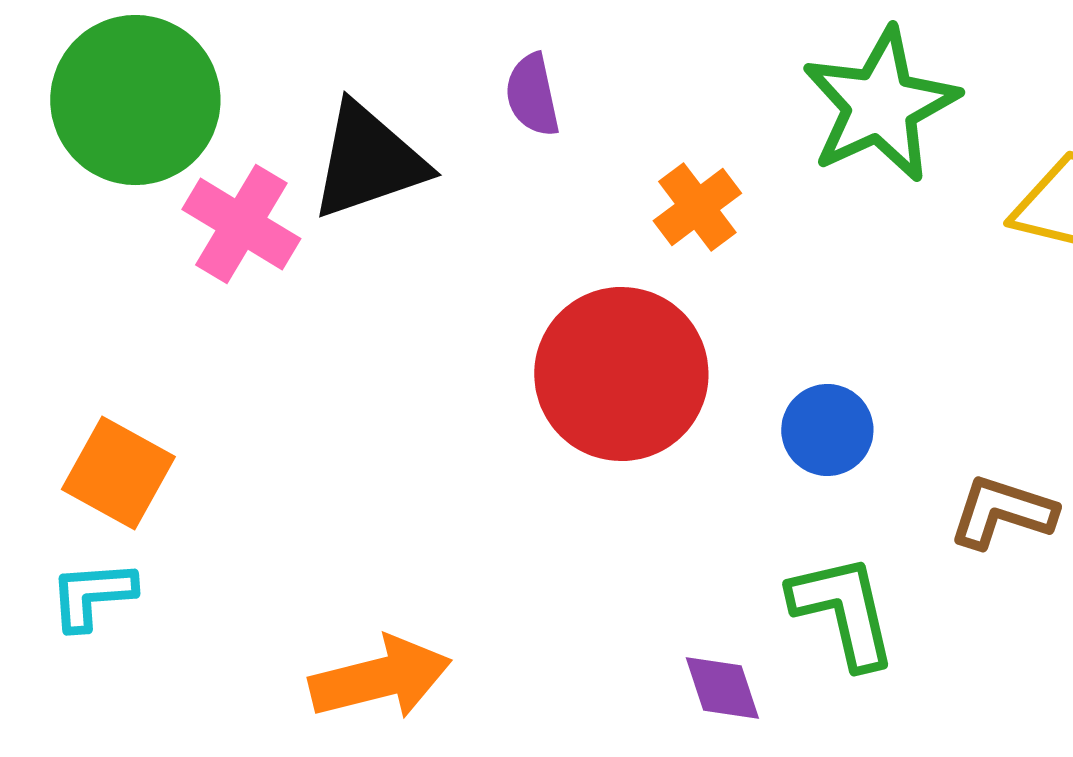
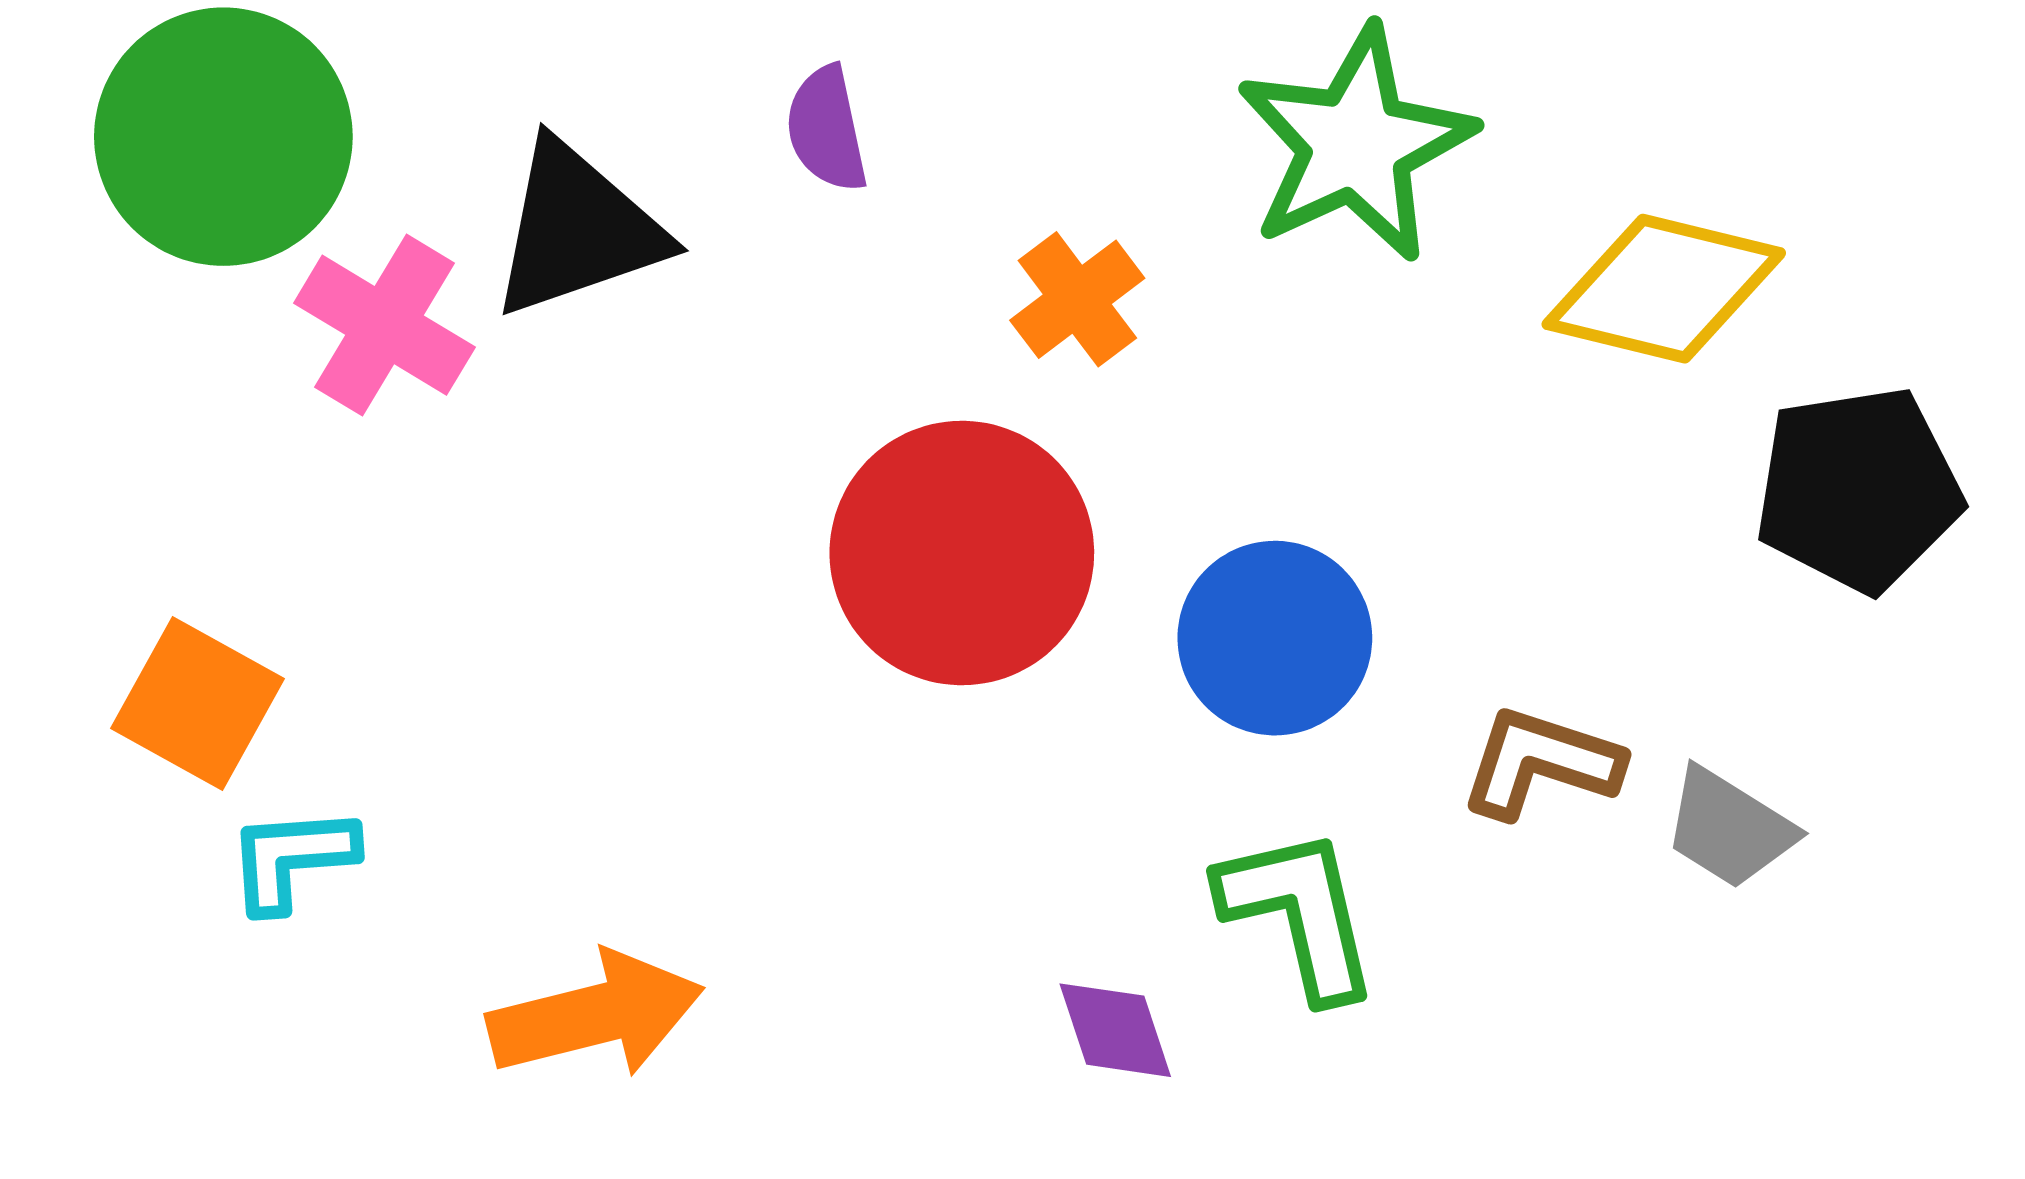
blue circle: (827, 430) -> (1275, 638), size x1.4
cyan L-shape: (92, 595) -> (292, 858), moved

